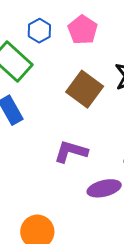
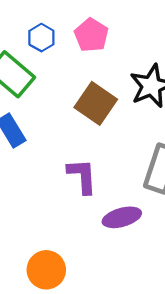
purple L-shape: (71, 151) -> (82, 176), turned 72

